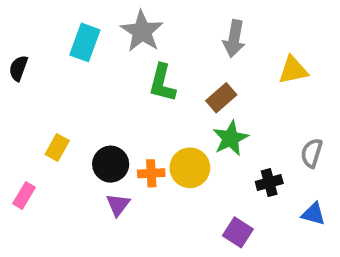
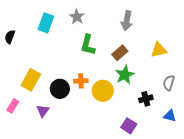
gray star: (142, 31) -> (77, 17), size x0.7
yellow triangle: (293, 70) -> (159, 50), moved
yellow rectangle: (57, 148) -> (31, 80), size x1.5
orange cross: (151, 173) -> (81, 81), moved
purple triangle: (118, 205) -> (43, 111), moved

